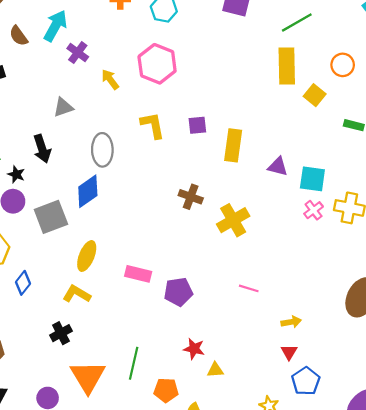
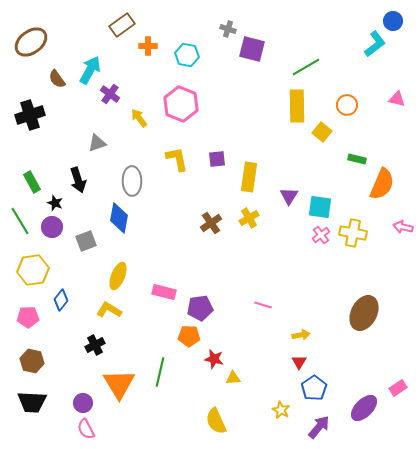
purple triangle: (278, 167) -> (289, 196), turned 48
blue diamond: (88, 191) -> (119, 218), turned -44
brown cross: (191, 197) -> (211, 223), turned 35
gray square: (51, 217) -> (86, 241), size x0.7
yellow cross: (233, 220) -> (249, 218), moved, size x0.7
orange pentagon: (166, 390) -> (189, 336), moved

